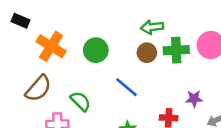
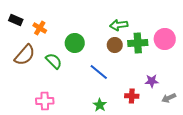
orange cross: (51, 46) -> (40, 28), moved, size x0.6
brown semicircle: (38, 88) -> (25, 55), moved
green semicircle: (80, 101) -> (54, 61), moved

